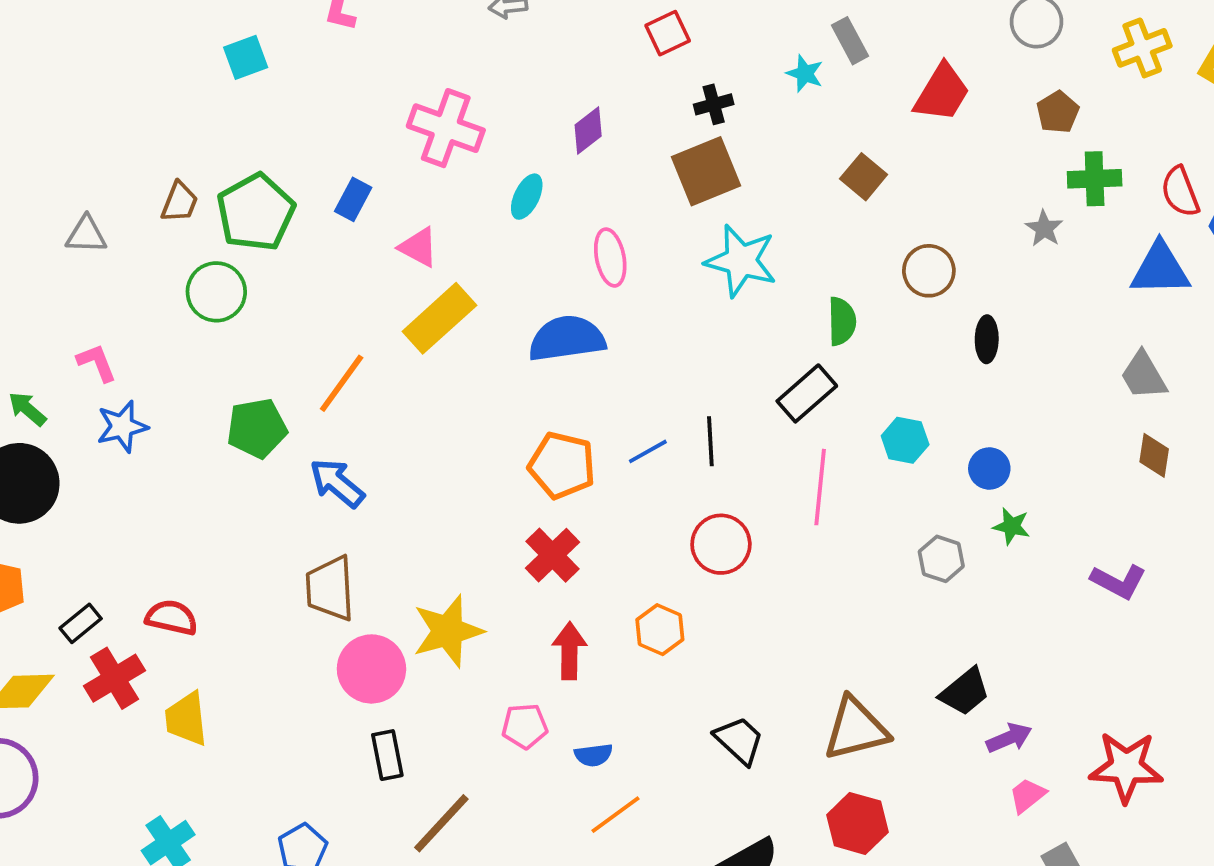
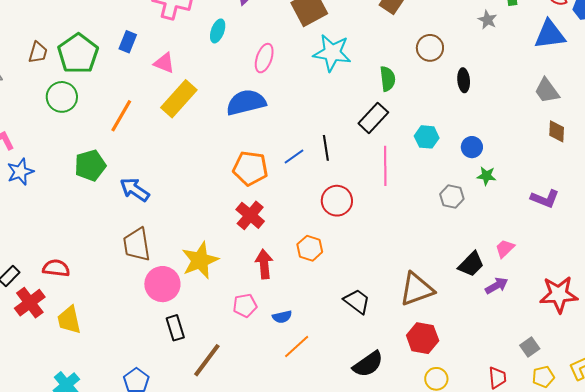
pink ellipse: (610, 258) -> (264, 58), turned 36
orange line: (342, 383) -> (121, 116), moved
pink trapezoid: (1027, 795) -> (505, 248), moved

